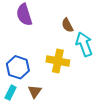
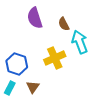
purple semicircle: (24, 15) -> (35, 18), moved
yellow cross: (58, 61) -> (55, 58), turned -35

